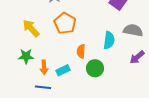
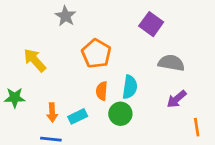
orange pentagon: (65, 23) -> (96, 54), moved
cyan semicircle: (109, 40) -> (130, 87), moved
green star: (26, 56) -> (15, 98), moved

